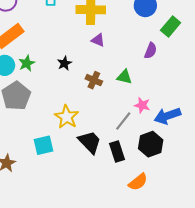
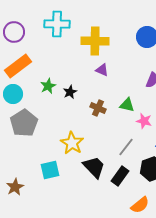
green star: (27, 63) -> (48, 86), moved
pink star: (142, 105) -> (144, 121), moved
black rectangle: (117, 152) -> (120, 176), turned 54

